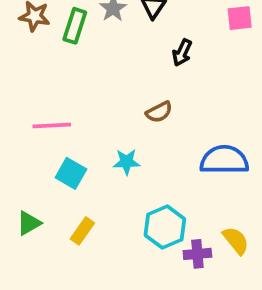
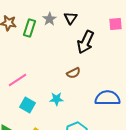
black arrow: (182, 53) -> (86, 42), size x1.6
pink line: (52, 125) -> (18, 80), turned -30

